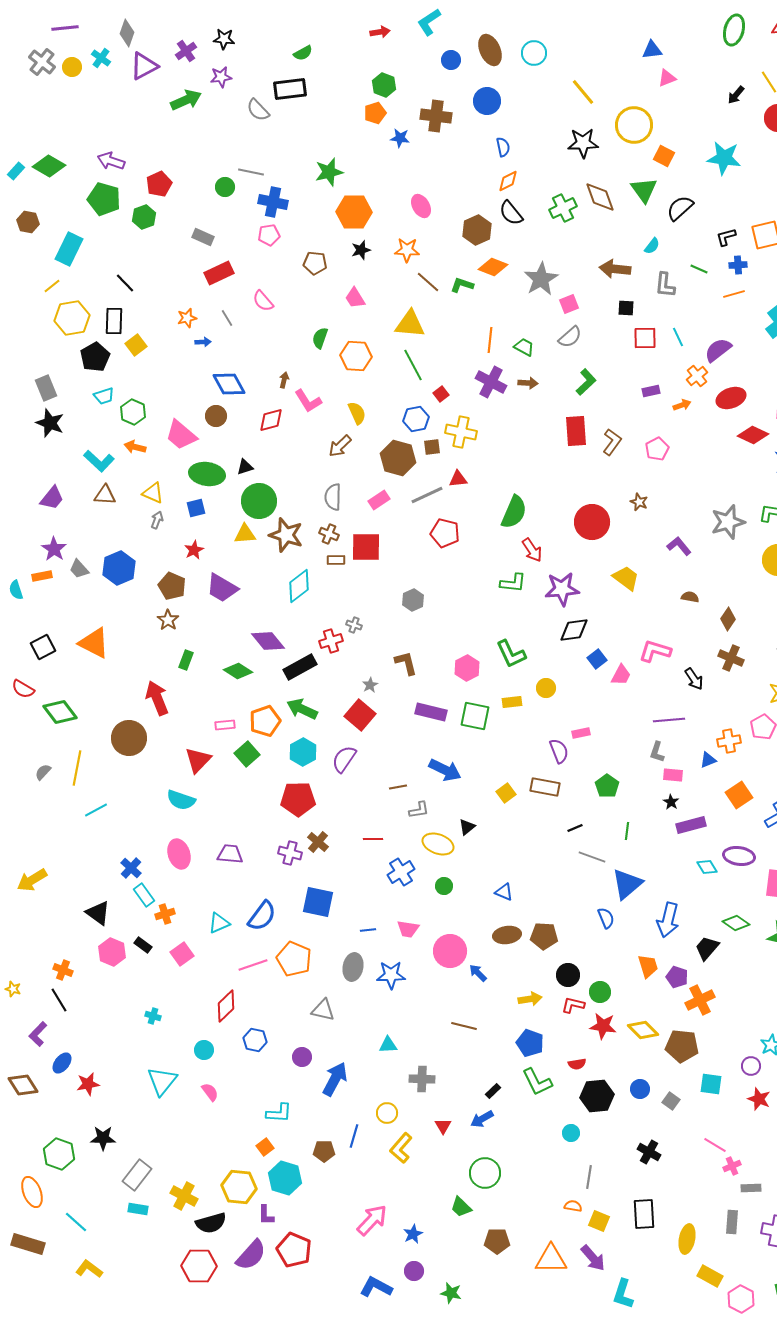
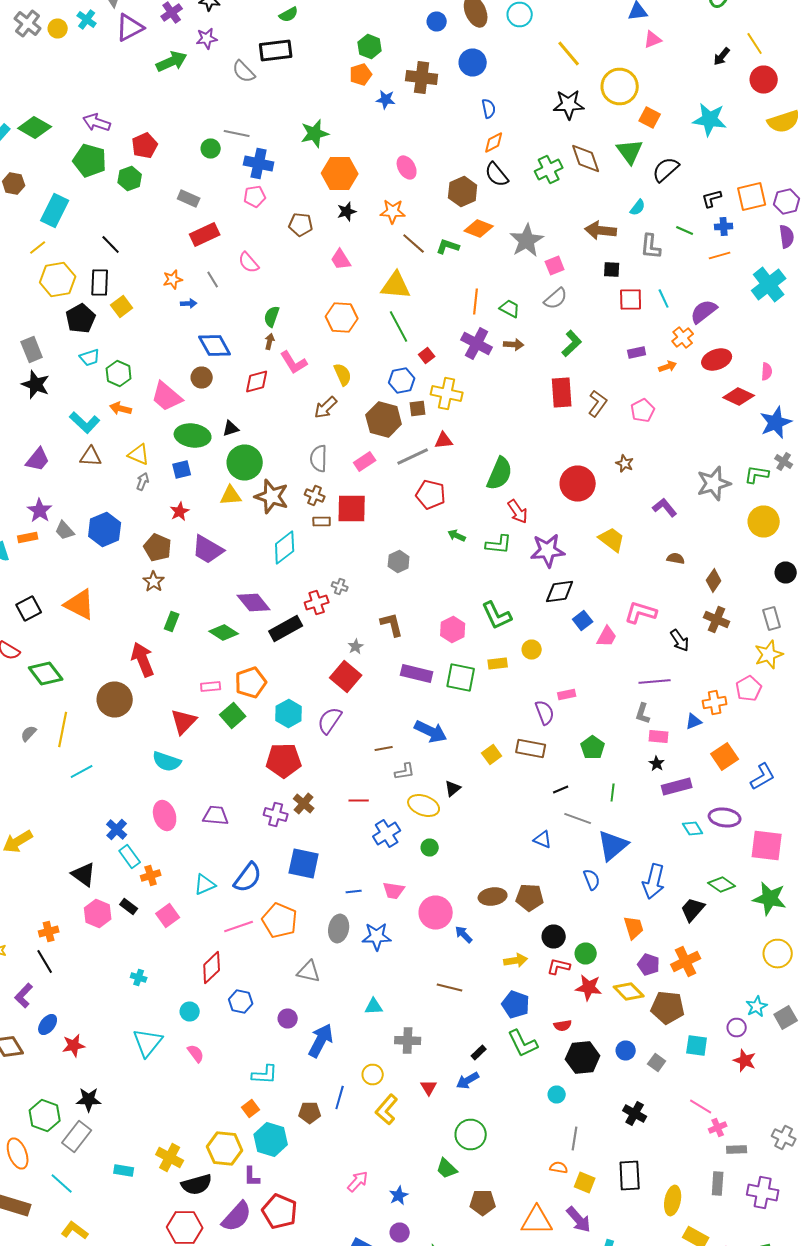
green semicircle: (320, 338) -> (272, 316), moved
green arrow: (302, 709) -> (457, 536), moved, size x0.6
blue triangle: (504, 892) -> (543, 840), moved
orange cross: (63, 970) -> (49, 932), turned -36
purple pentagon: (677, 977) -> (649, 964), moved
gray rectangle: (137, 1175) -> (77, 1136), moved
pink arrow: (372, 1220) -> (358, 1182), size x0.7

